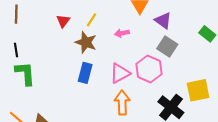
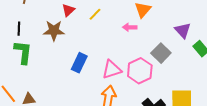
purple triangle: (163, 20) -> (183, 30), moved
pink arrow: (122, 33) -> (130, 27), moved
brown star: (86, 42) -> (54, 31), moved, turned -30

